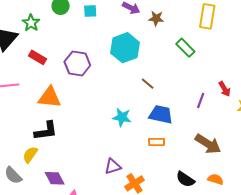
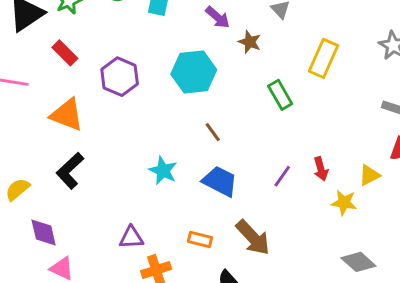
black L-shape: (46, 131) -> (70, 171), moved, turned 130
orange rectangle: (157, 142) -> (200, 240), moved
brown arrow: (208, 144) -> (253, 238), moved

